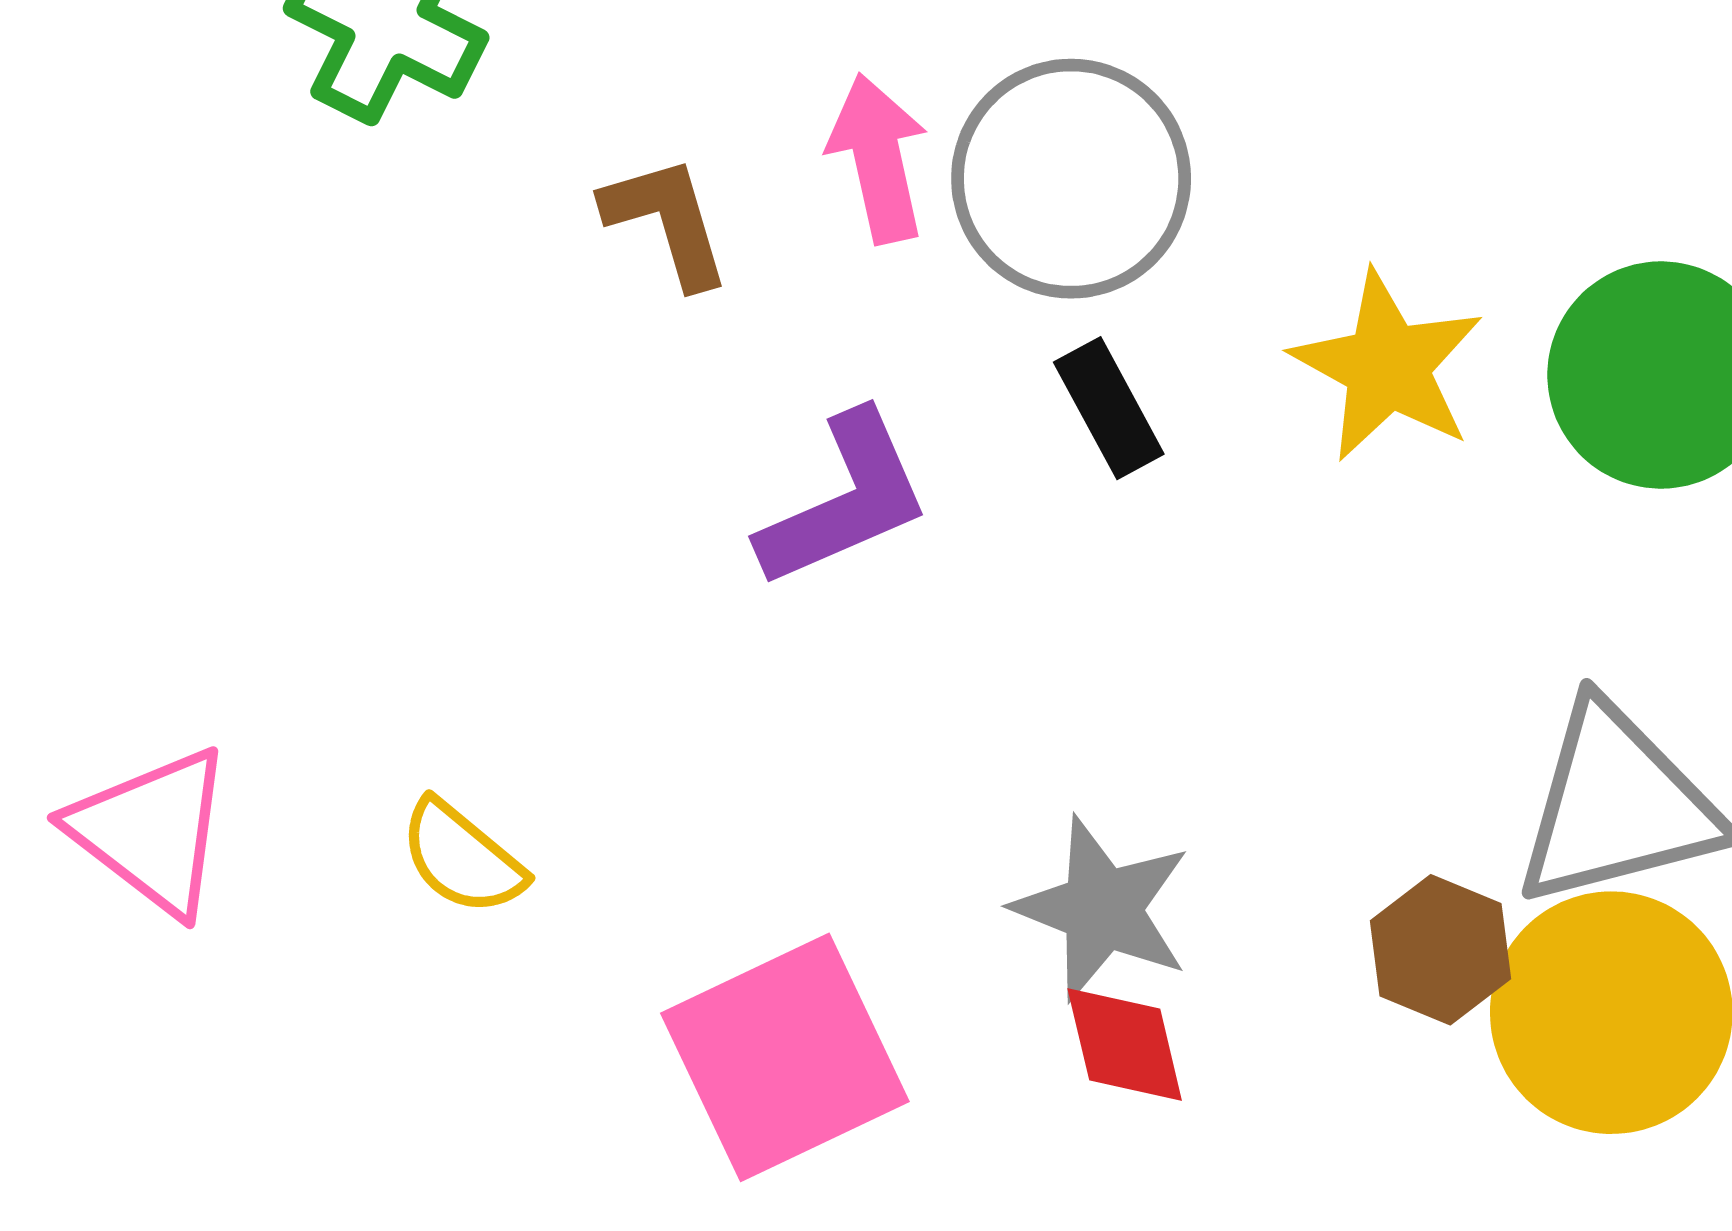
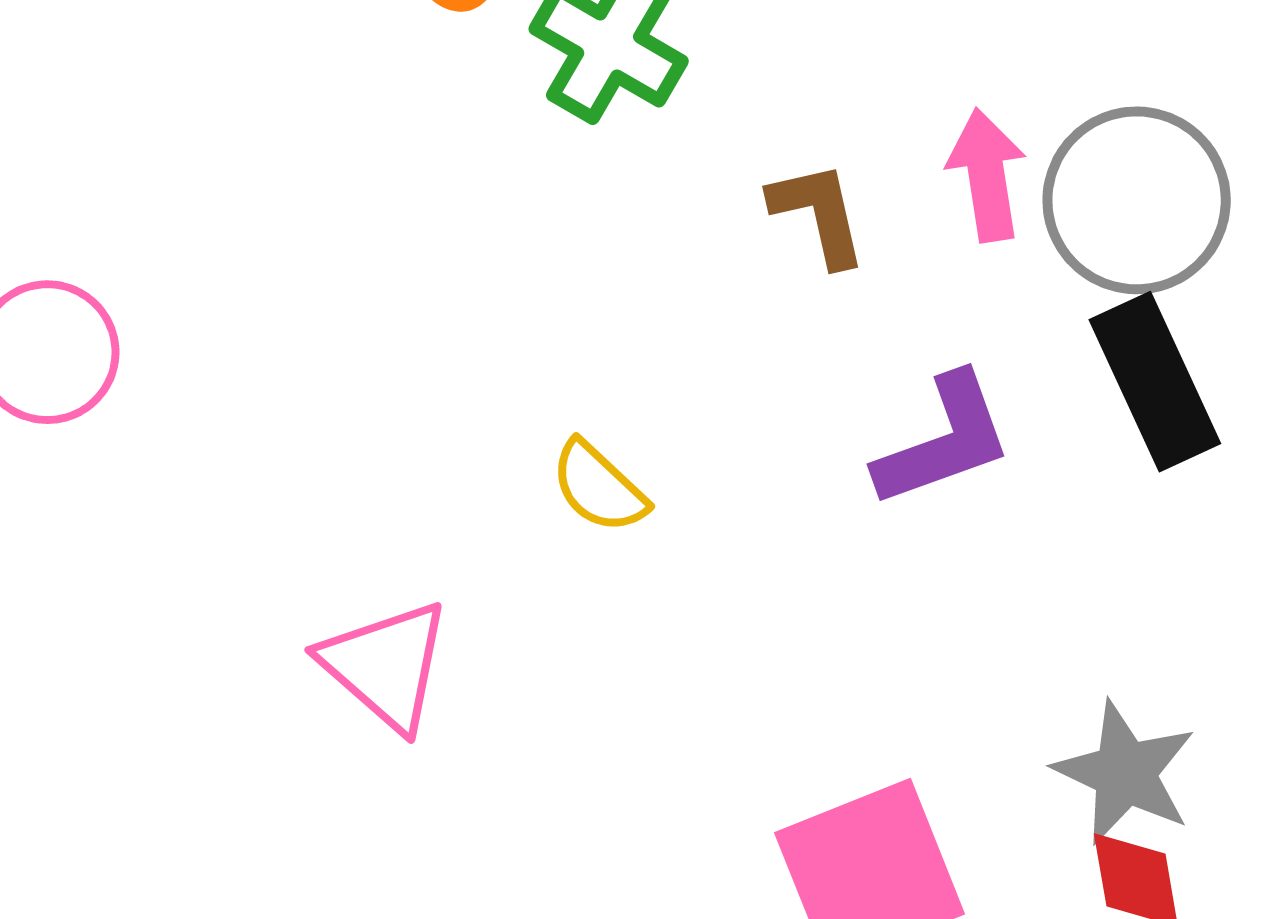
black rectangle: (1109, 408) -> (1155, 382), size x1.6
yellow semicircle: (462, 858) -> (599, 487), moved

